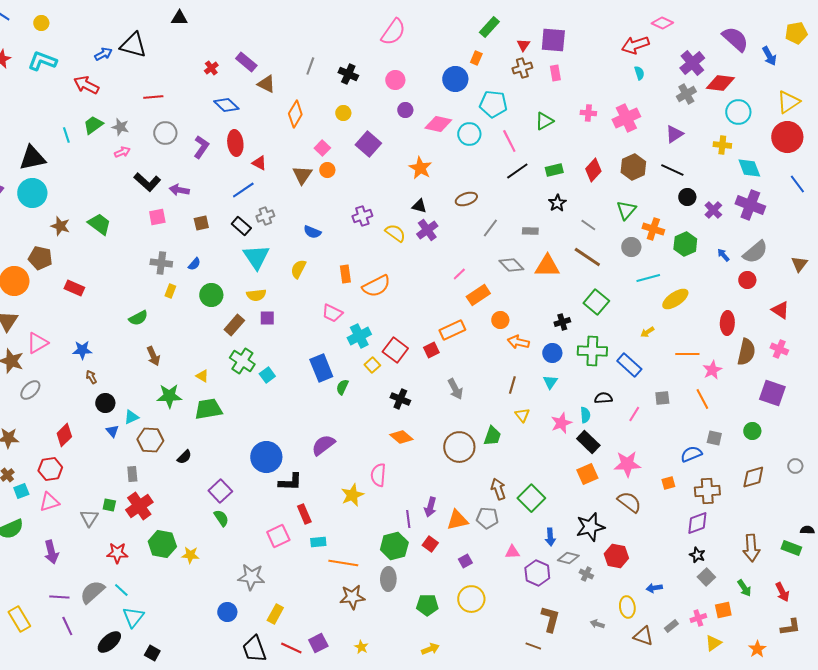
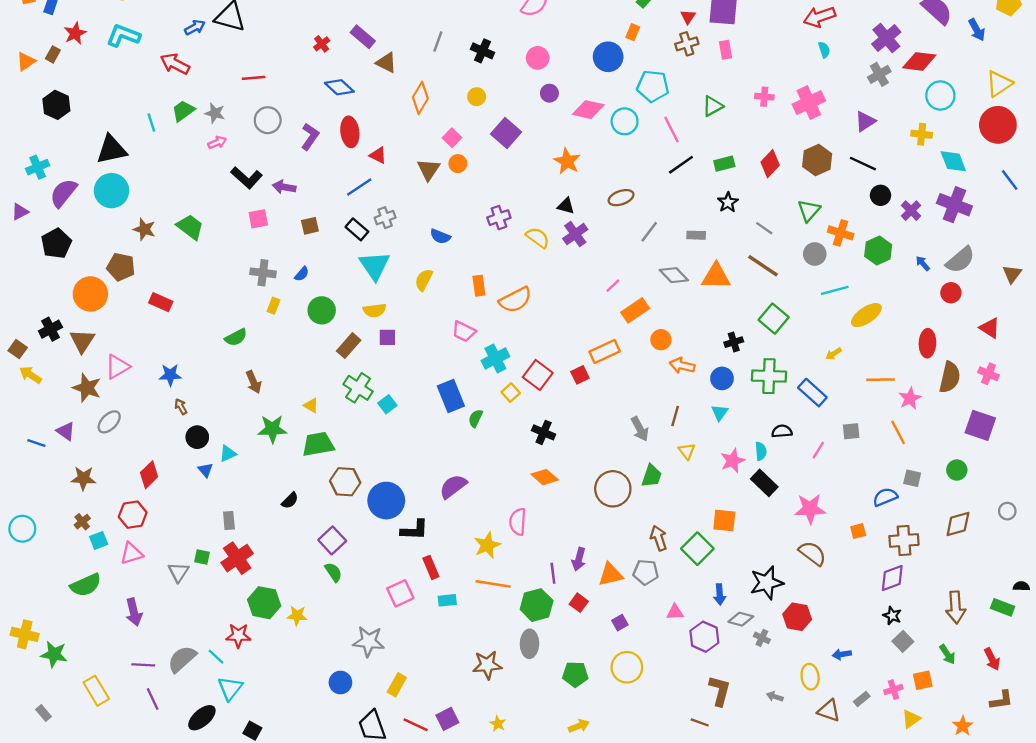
gray arrow: (455, 389) -> (640, 429), moved
brown hexagon: (150, 440) -> (345, 482), moved
orange square: (587, 474) -> (724, 520), moved, turned 30
red star: (117, 553) -> (238, 636), moved
orange line: (343, 563) -> (493, 584), moved

